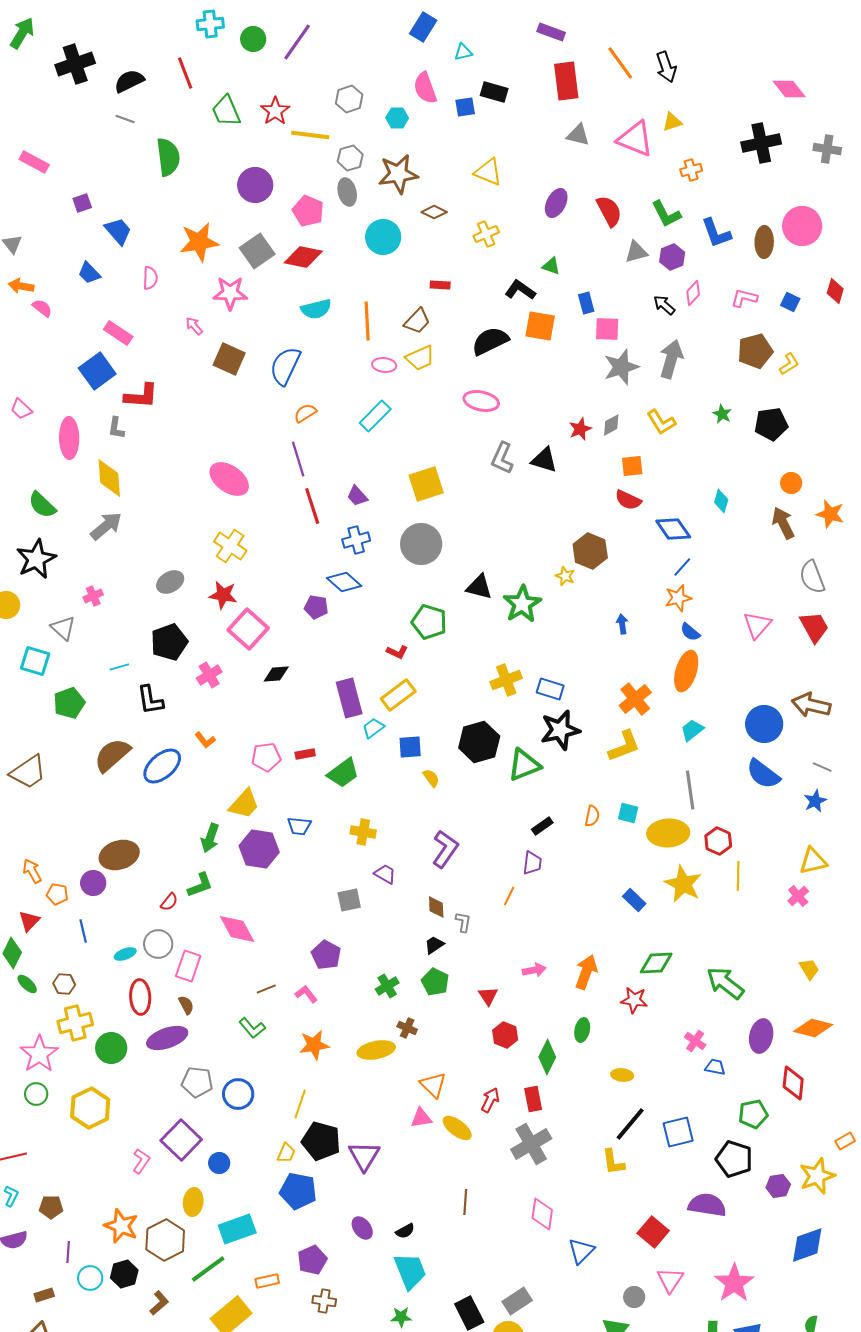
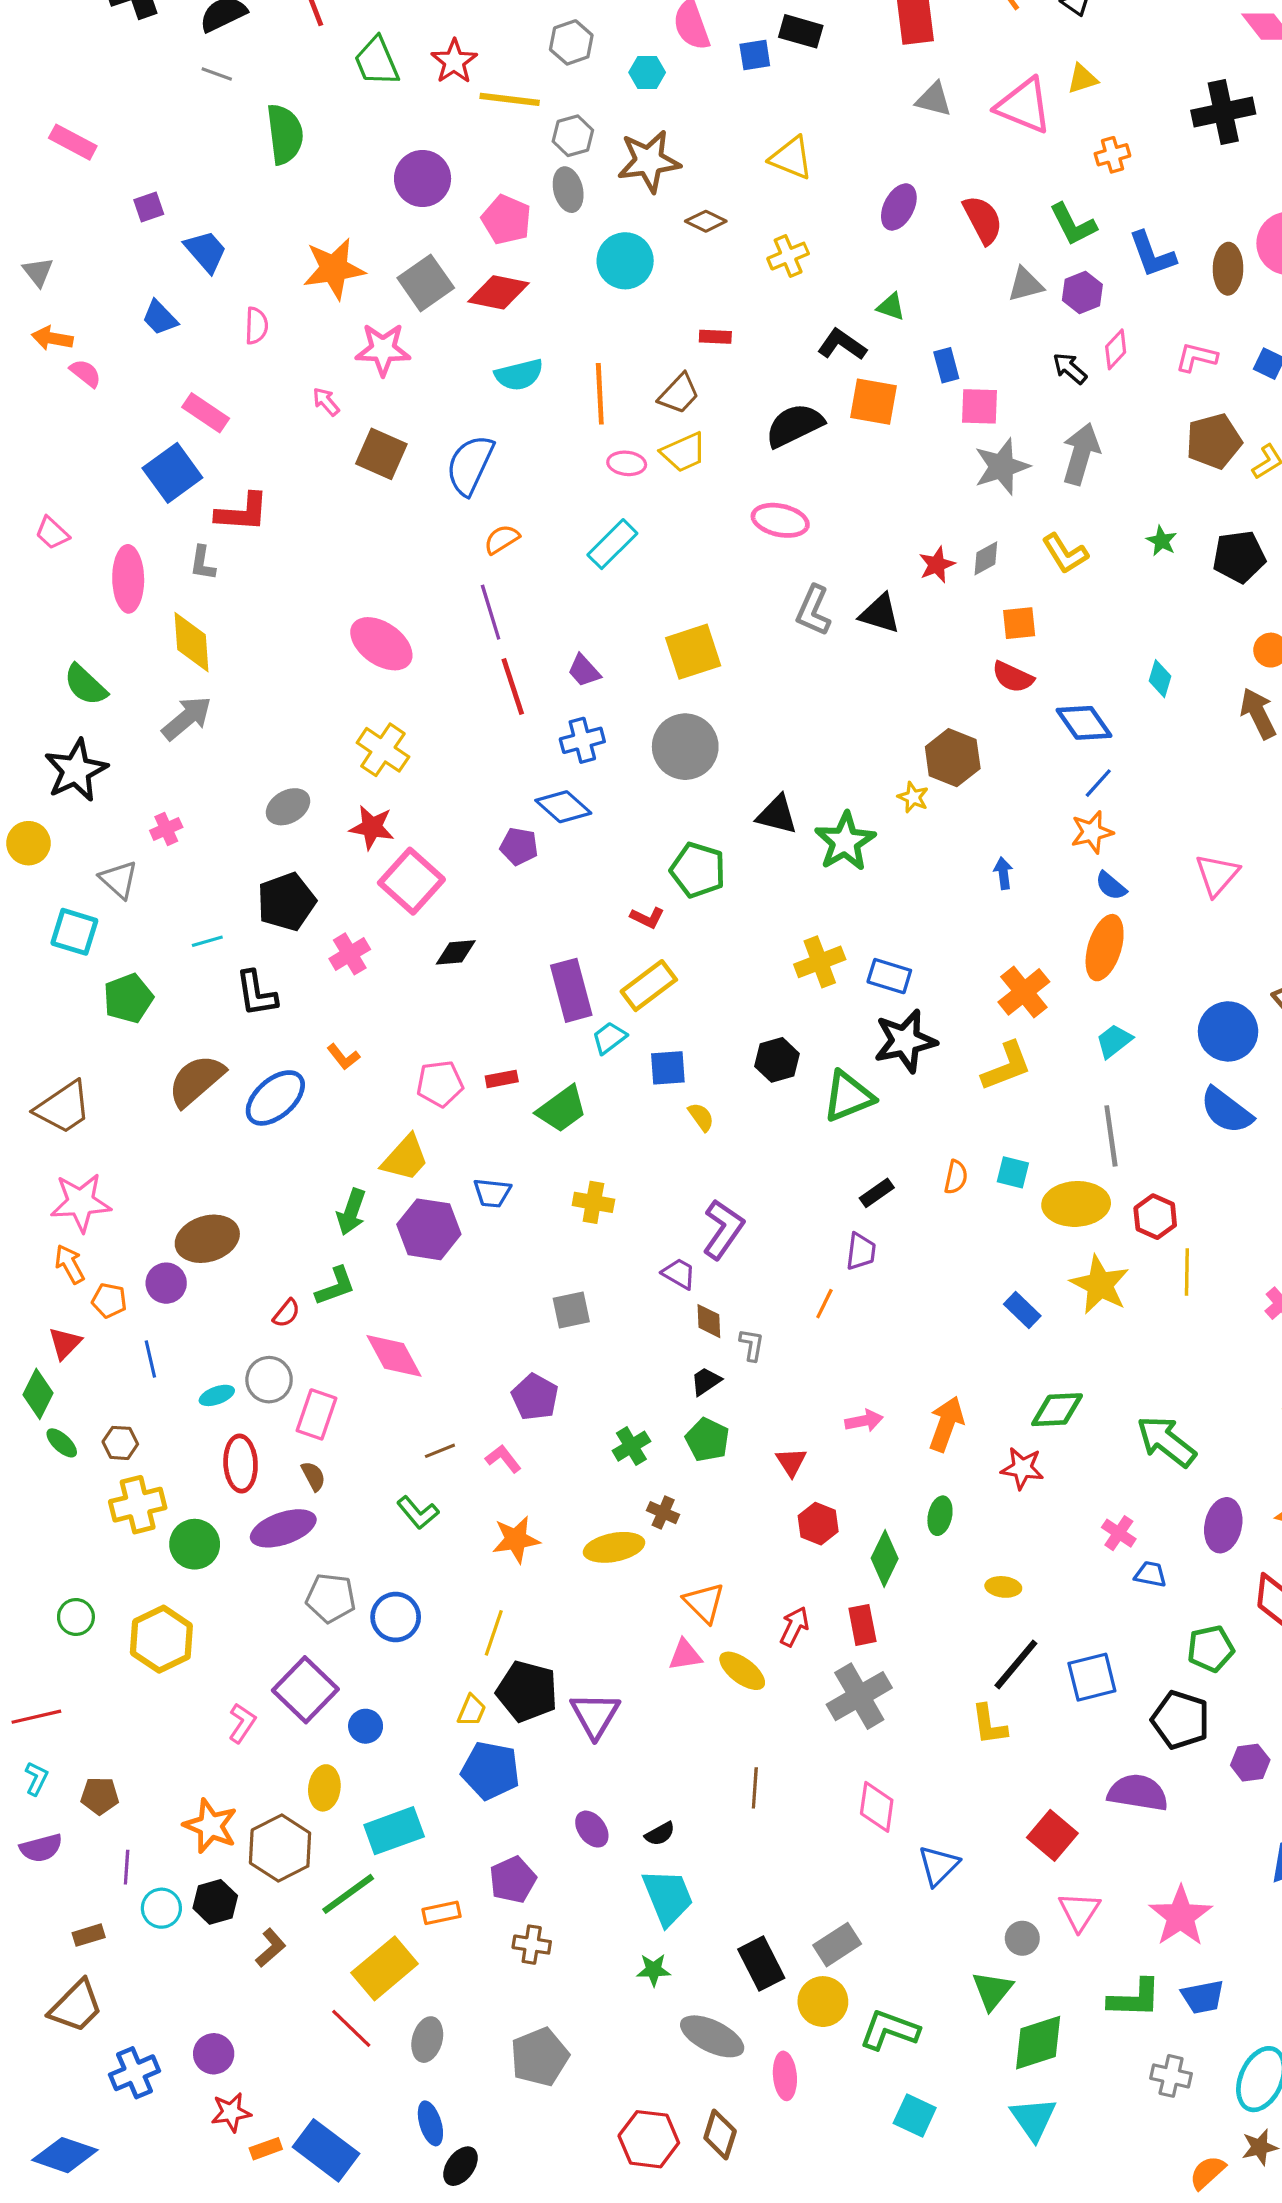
black hexagon: (479, 742) -> (777, 1060), size x0.7
purple trapezoid: (385, 874) -> (679, 1274), moved
pink star: (39, 1054) -> (81, 1202), moved, turned 30

